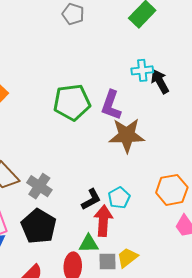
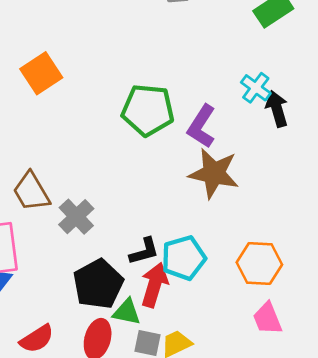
cyan cross: (142, 70) -> (256, 88), turned 30
cyan pentagon: (119, 198) -> (184, 258), size x1.4
black pentagon: (39, 226) -> (98, 284), moved

